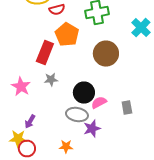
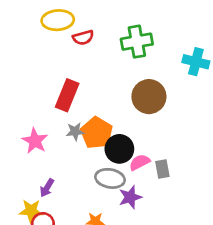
cyan cross: (141, 28) -> (196, 62), turned -30
orange pentagon: (67, 34) -> (97, 133), moved
gray rectangle: (127, 108) -> (162, 169), moved

